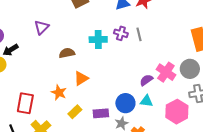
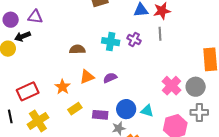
purple triangle: (42, 27) -> (35, 17), moved, turned 42
gray line: (139, 34) -> (160, 34), moved
purple semicircle: (146, 80) -> (110, 78), moved
red rectangle: (25, 103) -> (28, 91), turned 45

